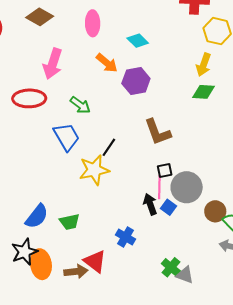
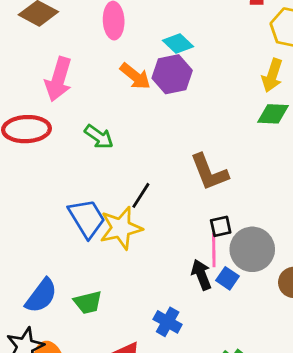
purple hexagon: (136, 81) -> (172, 74), moved
blue trapezoid: (66, 137) -> (87, 218), moved

